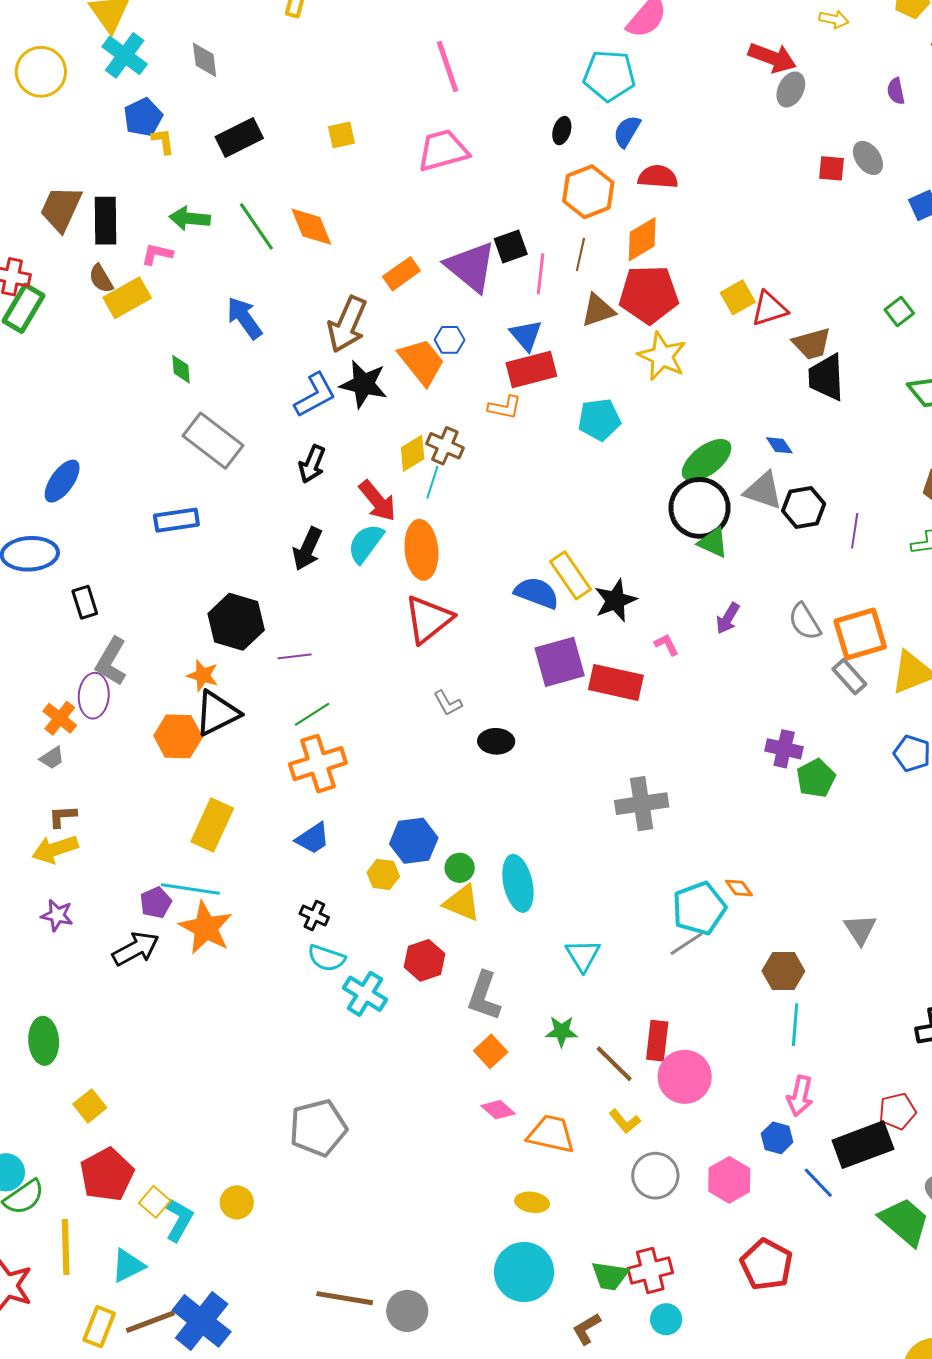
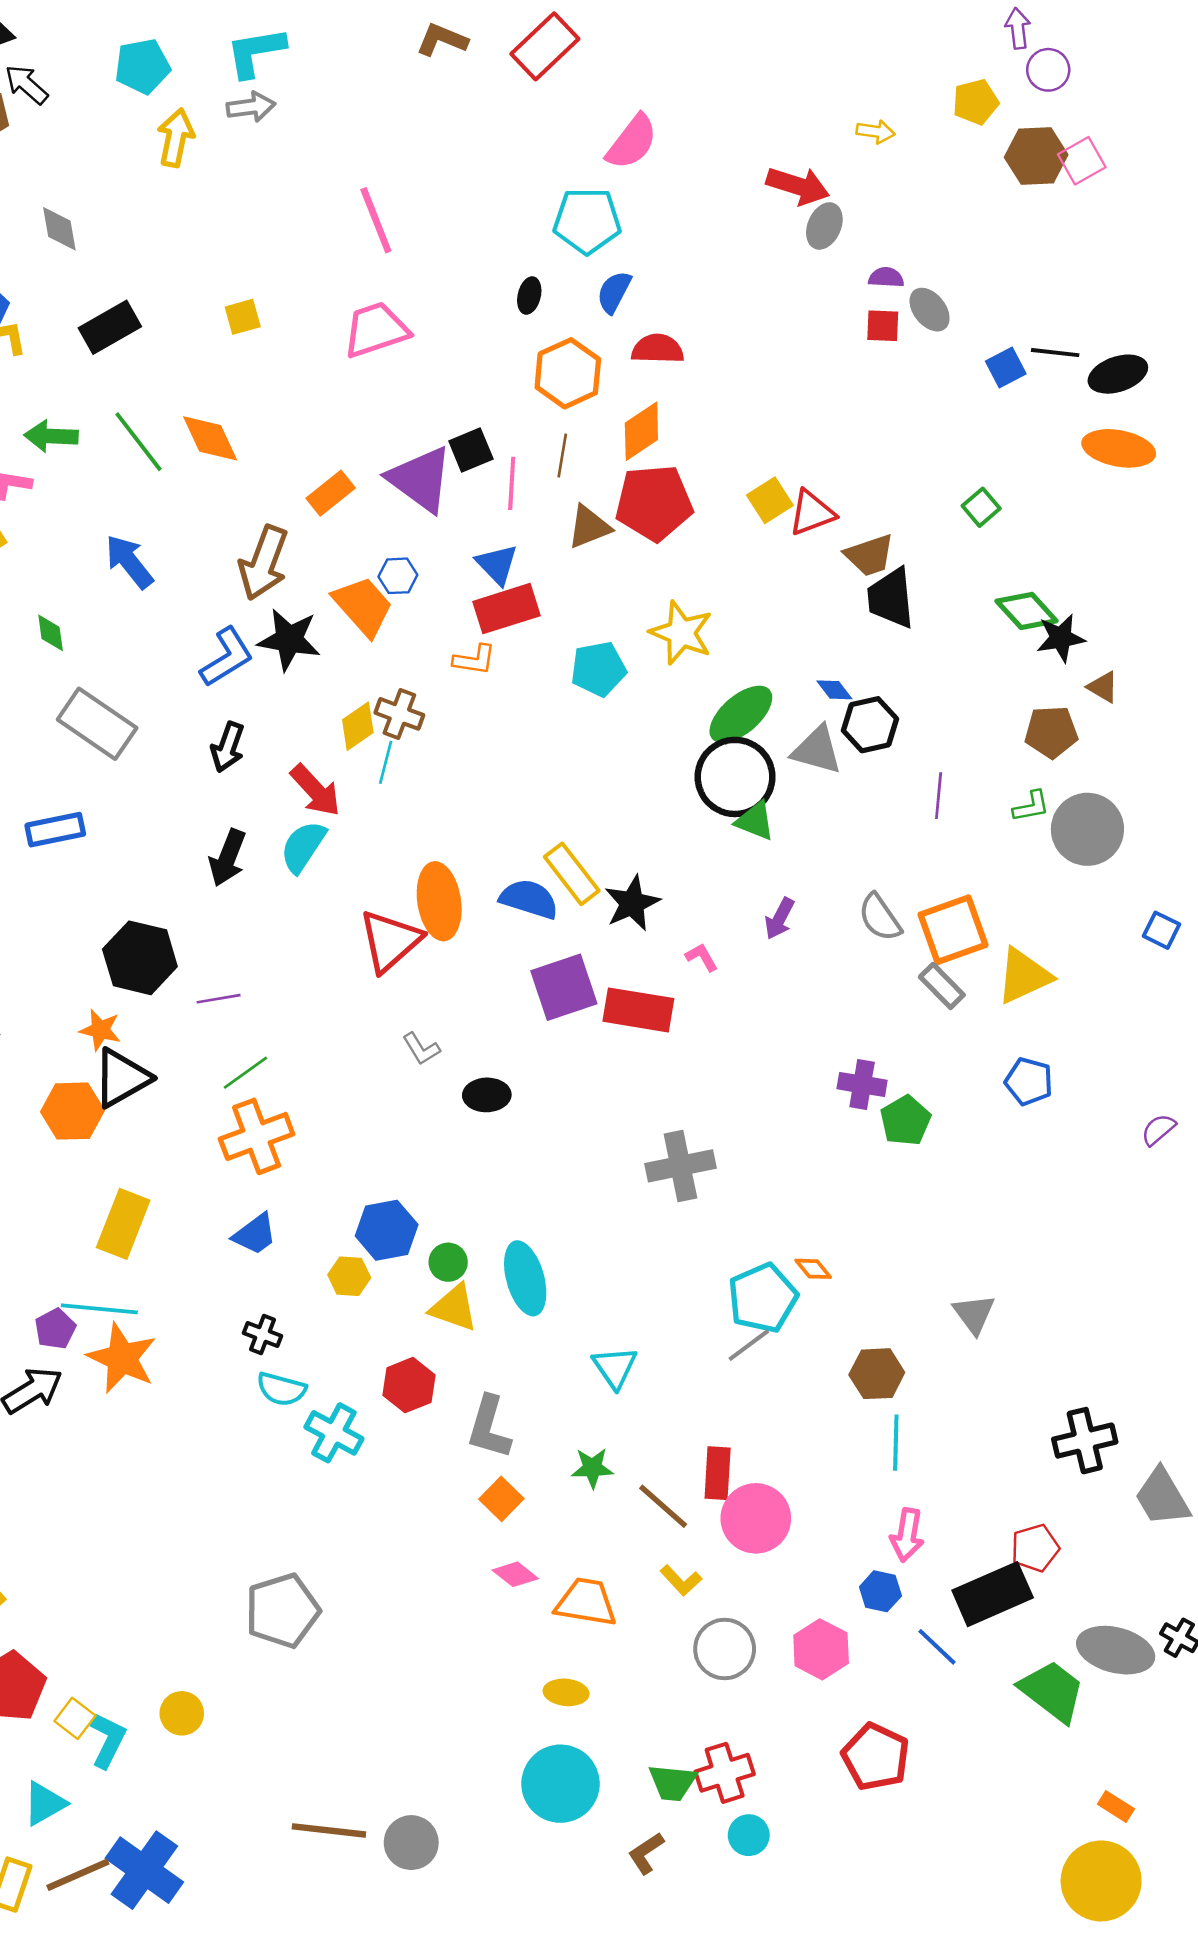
purple semicircle: (896, 91) -> (886, 277), moved, turned 108
yellow star: (662, 356) -> (681, 633), moved
black hexagon: (804, 507) -> (870, 725), moved
orange ellipse: (421, 550) -> (439, 901), moved

